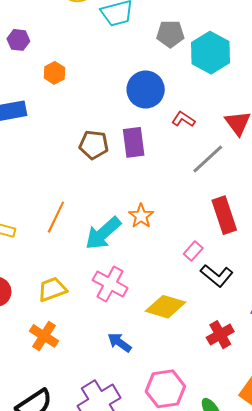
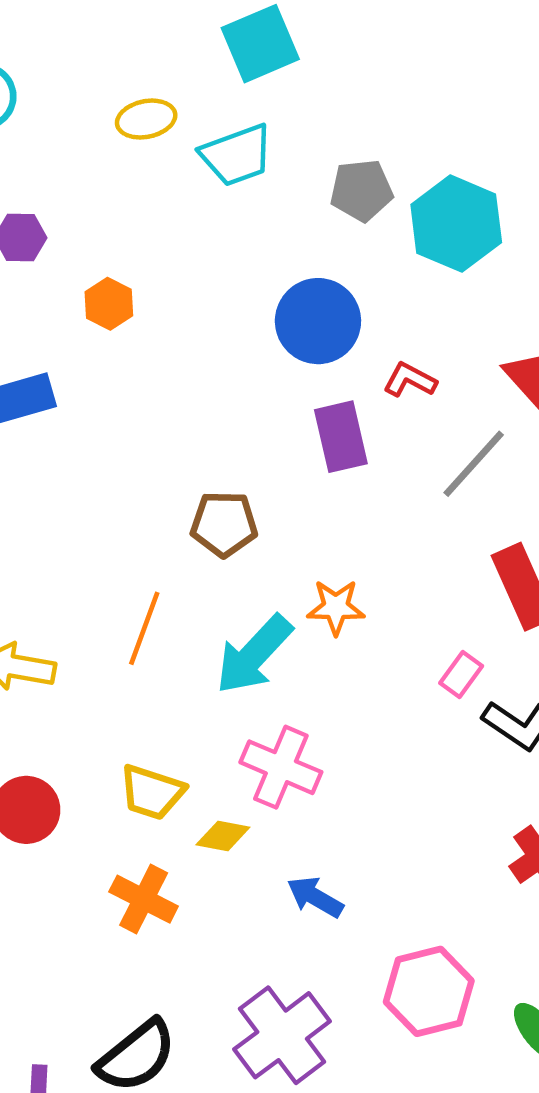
purple rectangle: (134, 142) -> (341, 437), moved
brown pentagon: (94, 145) -> (224, 524), moved
orange star: (141, 216) -> (336, 607), turned -30
yellow trapezoid: (52, 289) -> (152, 792), turned -136
yellow diamond: (165, 307) -> (223, 836), moved, size x0.6

